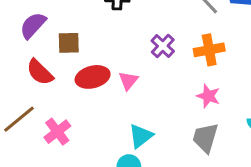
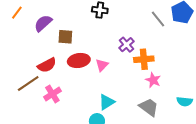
orange cross: (209, 50) -> (144, 59), moved
red semicircle: (40, 72) -> (47, 65), moved, turned -78
gray trapezoid: (205, 138) -> (149, 107), turned 105

